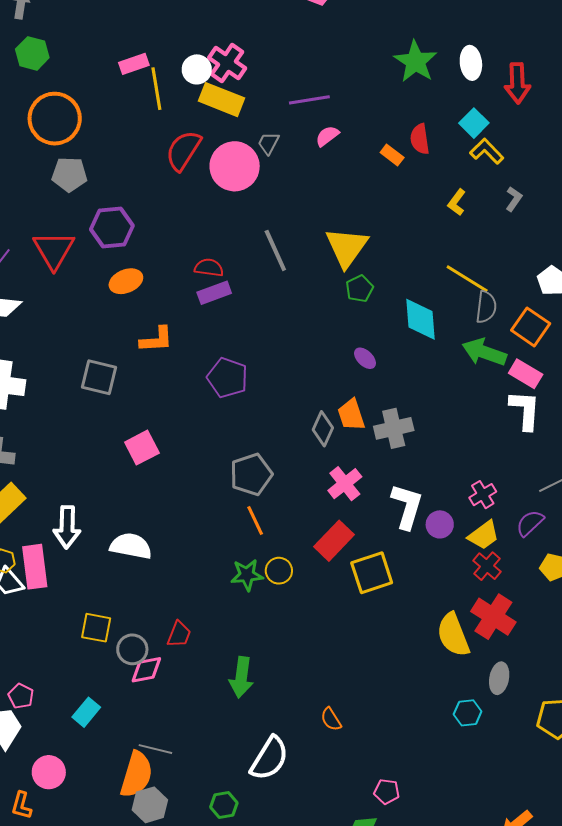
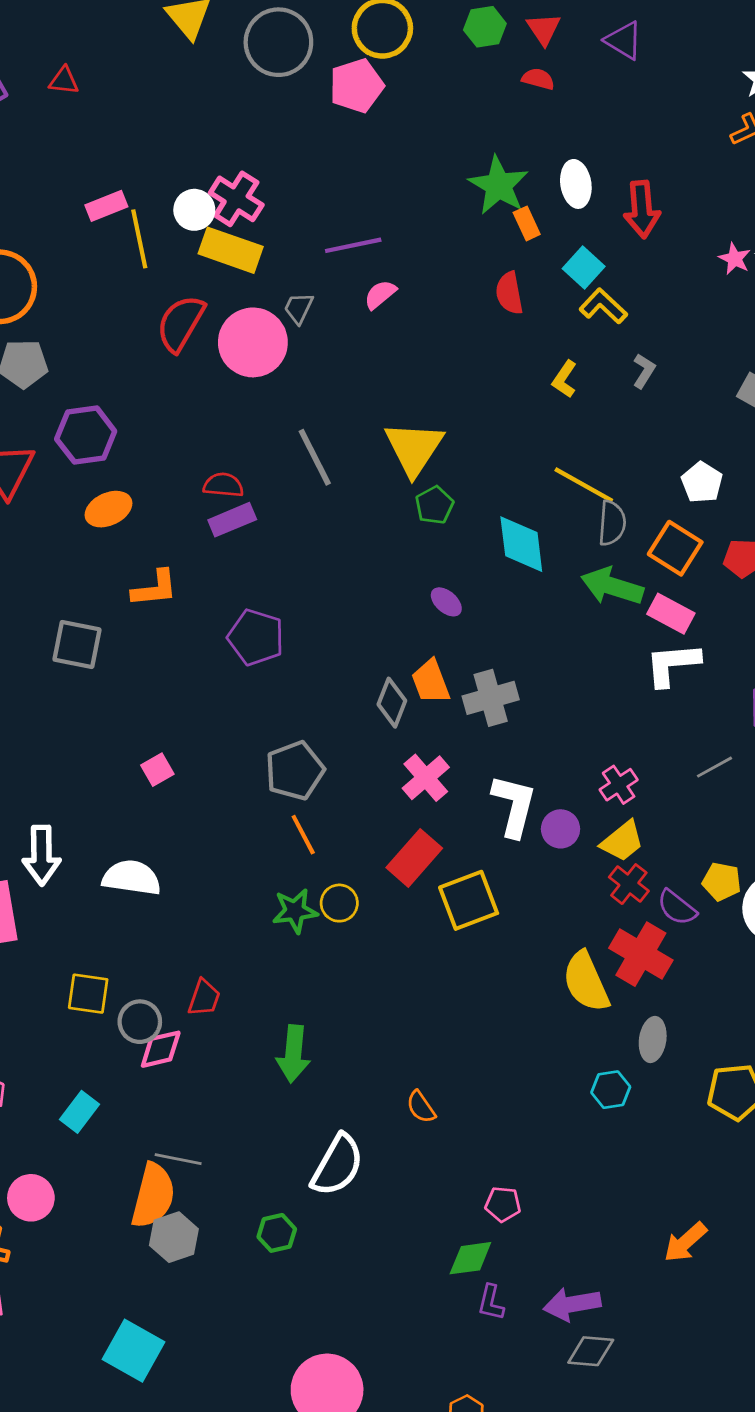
orange rectangle: (392, 155) -> (527, 223), moved, turned 30
white L-shape: (525, 410) -> (672, 664), turned -96
pink square: (142, 448) -> (157, 770), moved, size x0.7
purple semicircle: (530, 523) -> (677, 907), moved, turned -96

